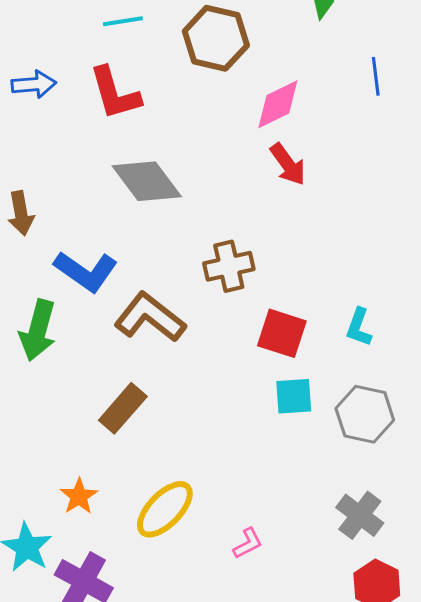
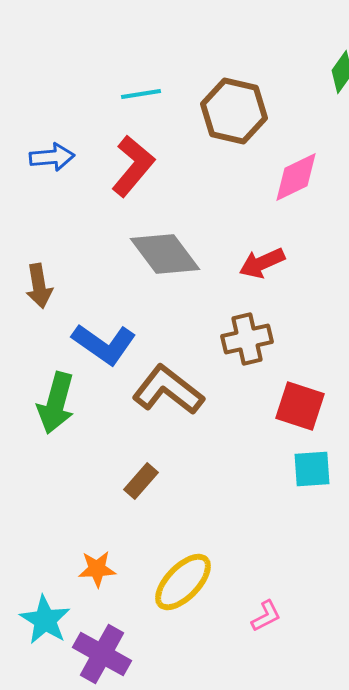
red L-shape: (115, 93) -> (133, 166), turned -124
red arrow: (288, 164) -> (262, 263), moved, turned 102
brown rectangle: (123, 408) -> (141, 481), size x0.7
orange star: (79, 496) -> (97, 569), turned 30

